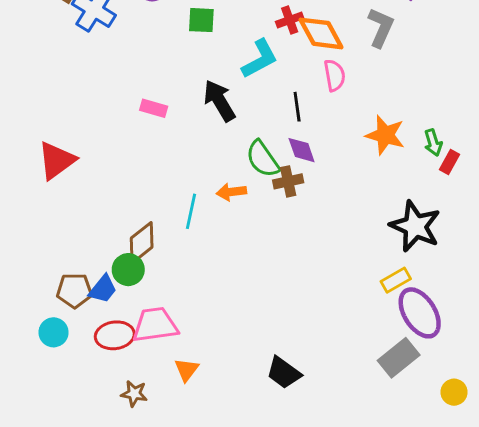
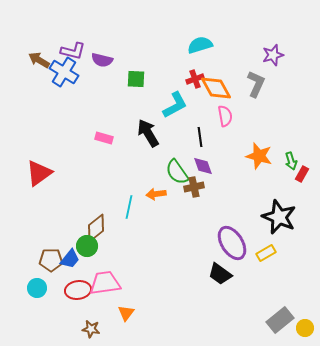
purple ellipse: (420, 313) -> (232, 243), moved
gray rectangle: (399, 358) -> (280, 320), moved
black trapezoid: (284, 373) -> (220, 274), moved

